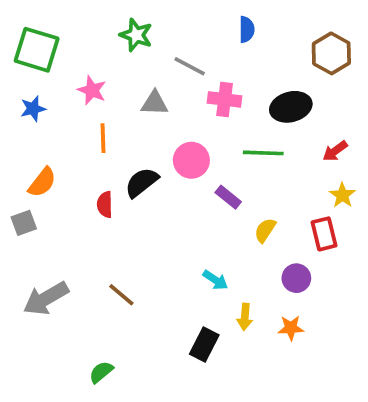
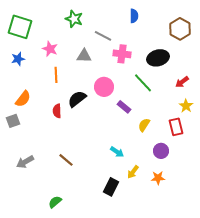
green line: (263, 153) -> (143, 83), turned 45
gray arrow: (46, 298) -> (25, 162), size x0.7
yellow arrow: (245, 317) -> (133, 172), turned 32

